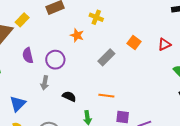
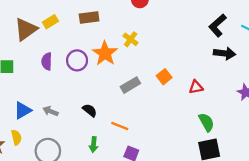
orange star: (77, 35) -> (105, 53), size x1.6
purple circle: (55, 60) -> (77, 60), moved
gray arrow: (45, 83) -> (50, 111), moved, turned 88
black semicircle: (69, 96) -> (90, 110), moved

